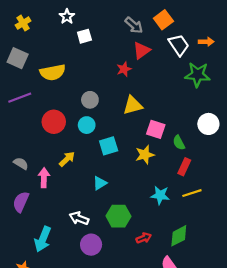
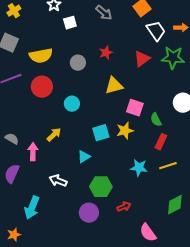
gray arrow: (134, 25) -> (104, 13), moved
red triangle: (142, 50) -> (142, 59), moved
gray circle: (90, 100) -> (78, 63), moved
red circle: (54, 122) -> (42, 87), moved
cyan square: (109, 146) -> (101, 133), moved
white arrow: (79, 218) -> (58, 181), moved
green diamond: (179, 236) -> (175, 205), moved
purple circle: (91, 245) -> (89, 213), moved

